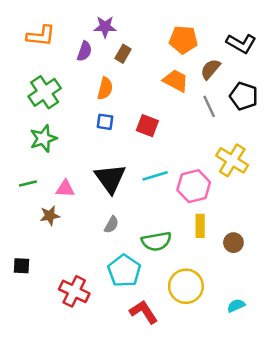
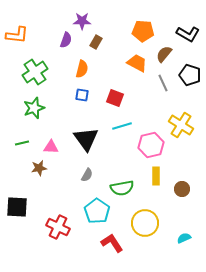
orange L-shape: (41, 36) -> (17, 35), moved
cyan line: (155, 176) -> (122, 126), moved
black square: (22, 266) -> (17, 207), size x1.6

